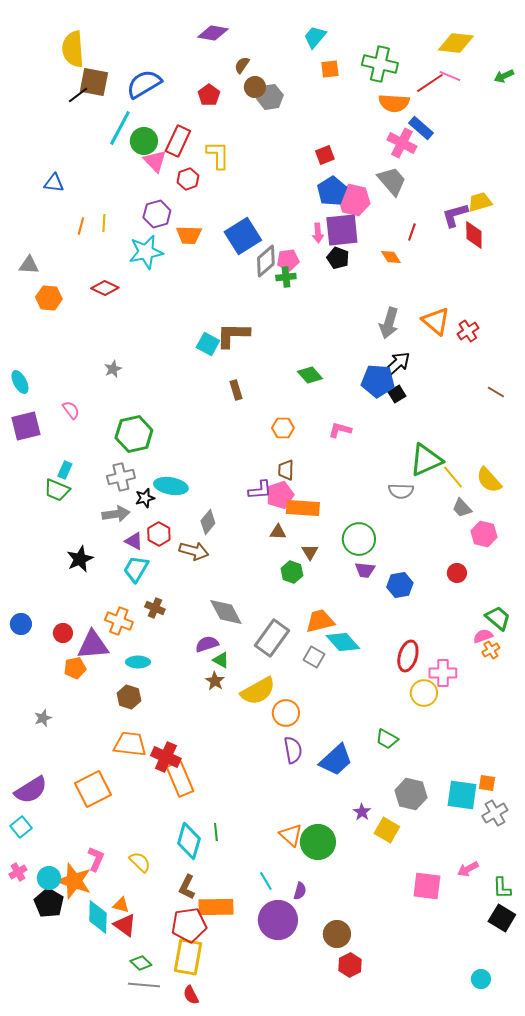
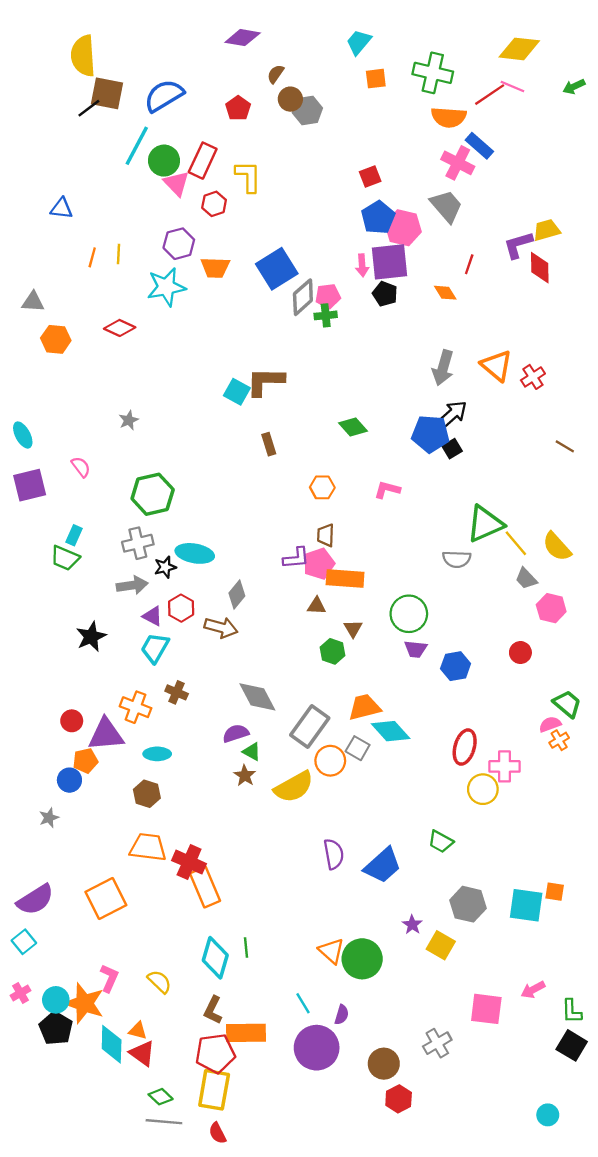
blue circle: (21, 624) -> (69, 780), moved
orange circle: (286, 713) -> (330, 761), moved
gray cross: (495, 813) -> (437, 1043), moved

